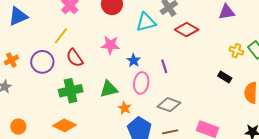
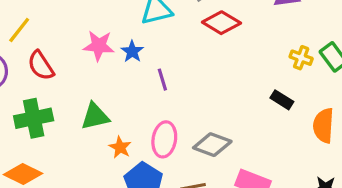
blue star: (134, 60) -> (132, 51), moved
purple line: (164, 66) -> (162, 80), moved
pink ellipse: (141, 83) -> (164, 139), moved
gray diamond: (169, 105) -> (212, 145), moved

